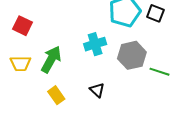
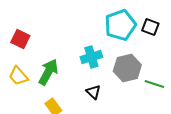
yellow trapezoid: (20, 63) -> (18, 76), turned 50
black triangle: (97, 90) -> (93, 92), moved

